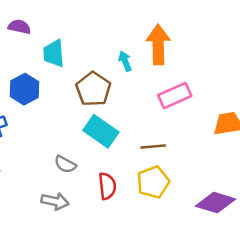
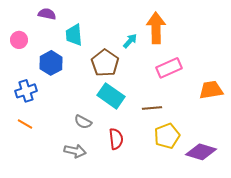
cyan arrow: (125, 61) -> (130, 41), turned 63
yellow pentagon: (153, 182) -> (167, 136), moved

